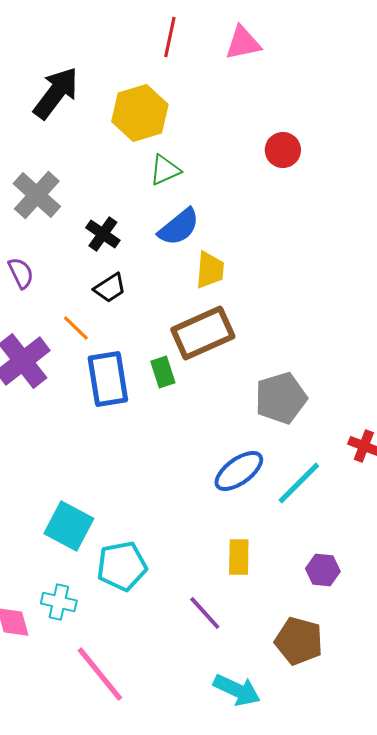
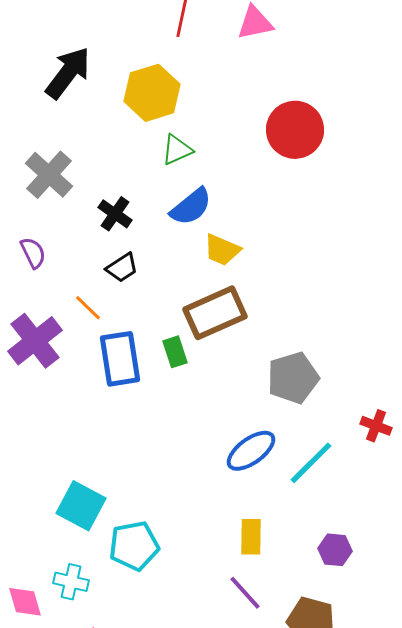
red circle: (283, 150) -> (295, 130), size x1.6
yellow trapezoid: (210, 270) -> (222, 250), turned 108
purple line: (205, 613) -> (245, 593), moved

